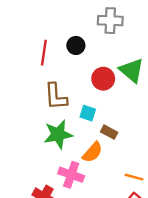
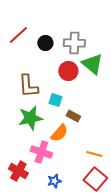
gray cross: (110, 21) -> (74, 43), moved
red line: (44, 53) -> (18, 35), moved, turned 40

